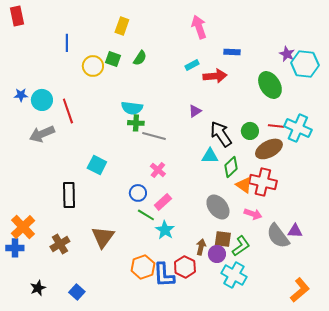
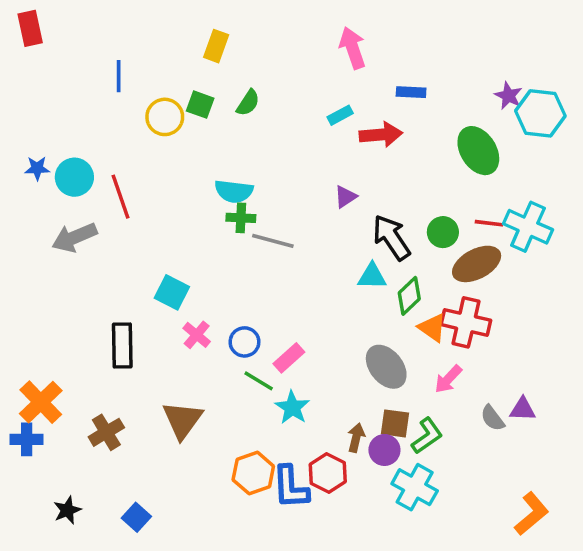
pink cross: (158, 170) -> (197, 335), moved
pink arrow: (253, 214) -> (448, 379), turned 114
gray semicircle: (278, 236) -> (493, 418), size x0.6

